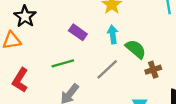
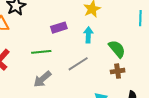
purple rectangle: (78, 32) -> (59, 28), turned -63
green semicircle: (136, 49) -> (117, 49), moved

